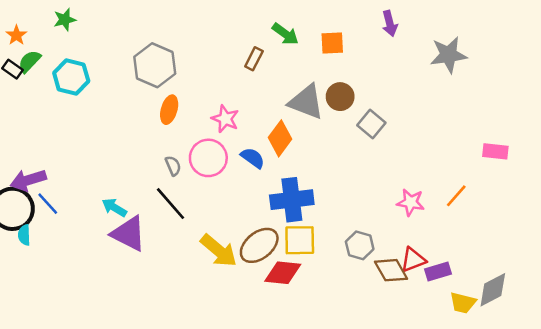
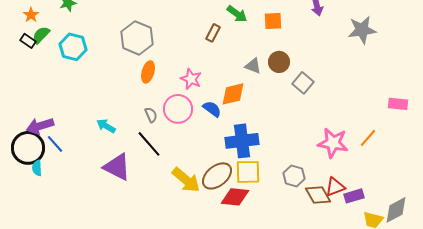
gray triangle: (306, 102) -> (253, 66), size x0.6
orange diamond: (280, 138) -> (233, 94), turned 40
pink star: (411, 202) -> (333, 143), size x1.4
cyan arrow: (114, 208) -> (106, 126), moved

